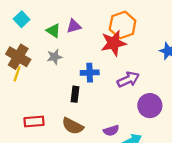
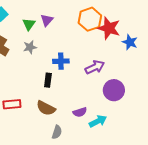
purple triangle: (74, 26) -> (47, 20), turned -32
green triangle: (53, 31) -> (29, 24), turned 32
red star: (114, 43) -> (109, 28), moved, turned 30

